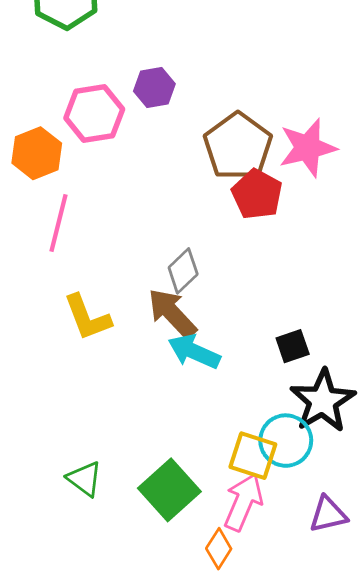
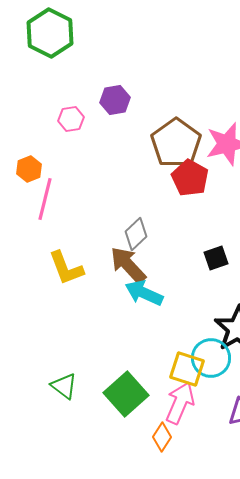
pink hexagon: (94, 114) -> (71, 119), size x0.6
orange hexagon: (37, 153) -> (29, 169), moved, size x0.7
black square: (293, 346) -> (216, 258), moved

